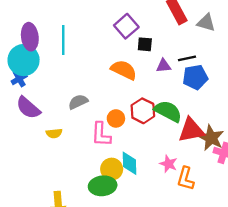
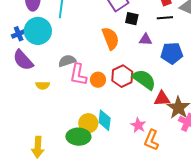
black line: (187, 58) -> (165, 18), moved
cyan circle: (24, 60) -> (38, 31), moved
orange semicircle: (124, 70) -> (111, 38), turned 35
red triangle: (191, 130) -> (162, 99), size x0.7
pink L-shape: (101, 134) -> (78, 74), moved

